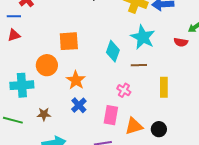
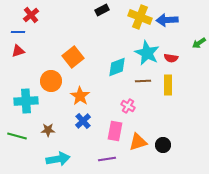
orange square: (69, 41) -> (73, 57), turned -35
red semicircle: (181, 42) -> (171, 58), moved
cyan diamond: (113, 51) -> (117, 67), turned 50
yellow rectangle: (164, 87) -> (168, 85), moved

